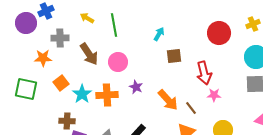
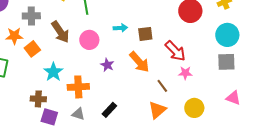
cyan arrow: (159, 34) -> (120, 28), moved, turned 56
red arrow: (204, 73) -> (175, 51), turned -30
orange square: (61, 83) -> (32, 49), moved
orange cross: (107, 95) -> (78, 87), moved
orange arrow: (168, 100) -> (139, 62), moved

